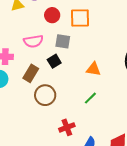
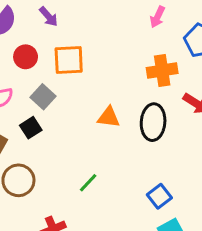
gray square: (63, 41) -> (43, 97), turned 35
orange triangle: (93, 69) -> (109, 117), moved

